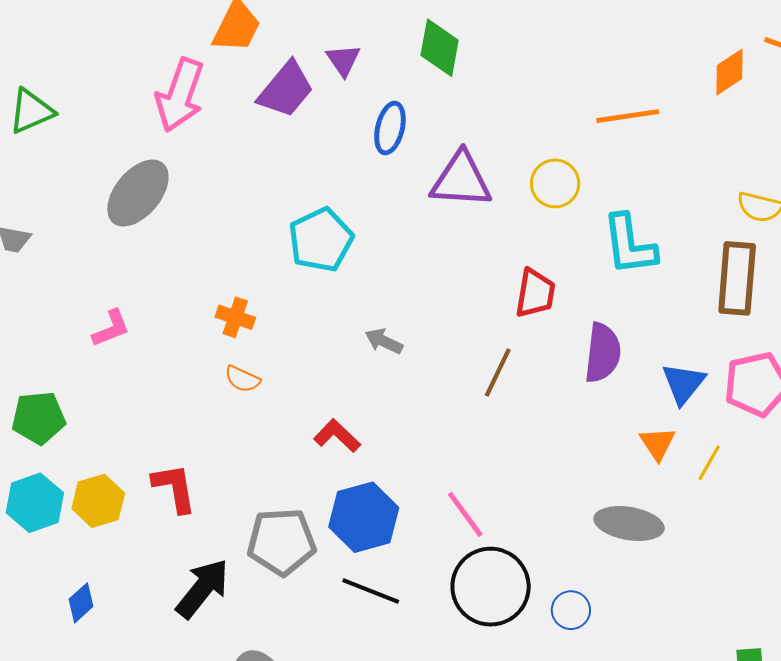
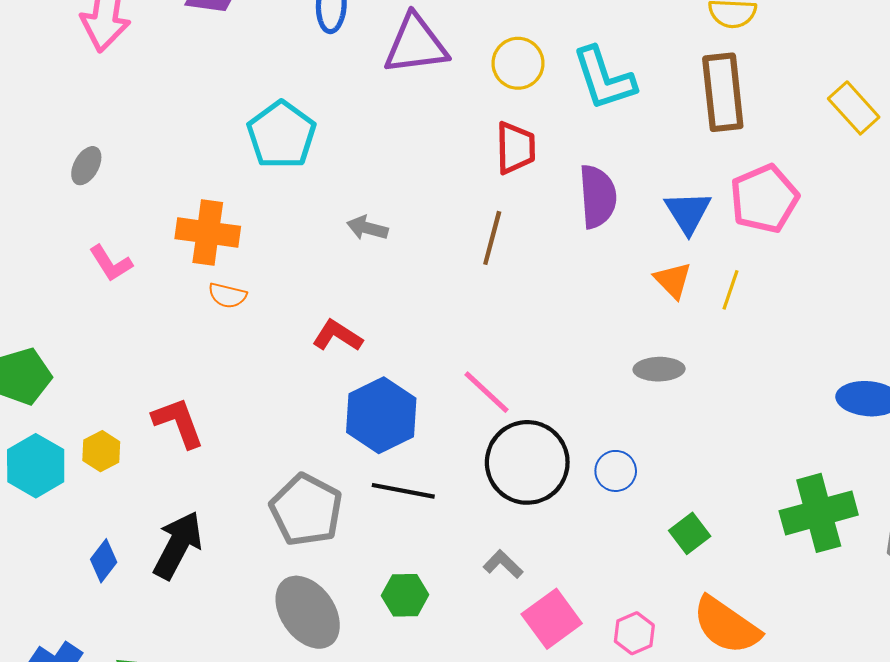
yellow circle: (555, 183) -> (518, 63), moved
gray ellipse: (138, 193) -> (86, 166), moved, size x0.5
orange cross: (235, 317) -> (208, 232), size x1.5
pink L-shape: (111, 328) -> (111, 263), moved, turned 90
yellow hexagon: (98, 501) -> (101, 451), size x0.7
gray ellipse: (629, 524) -> (659, 369), size x0.7
gray pentagon: (281, 542) -> (306, 510), moved, turned -30
black arrow: (202, 588) -> (178, 545), moved

